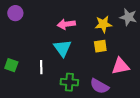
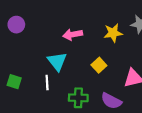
yellow square: (100, 46) -> (99, 65), moved, turned -32
cyan triangle: (62, 48) -> (57, 61), moved

